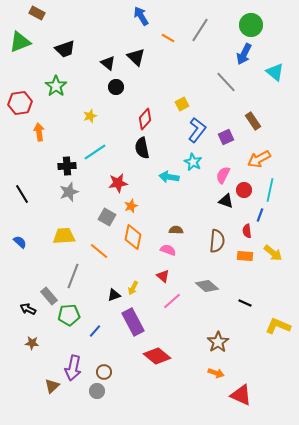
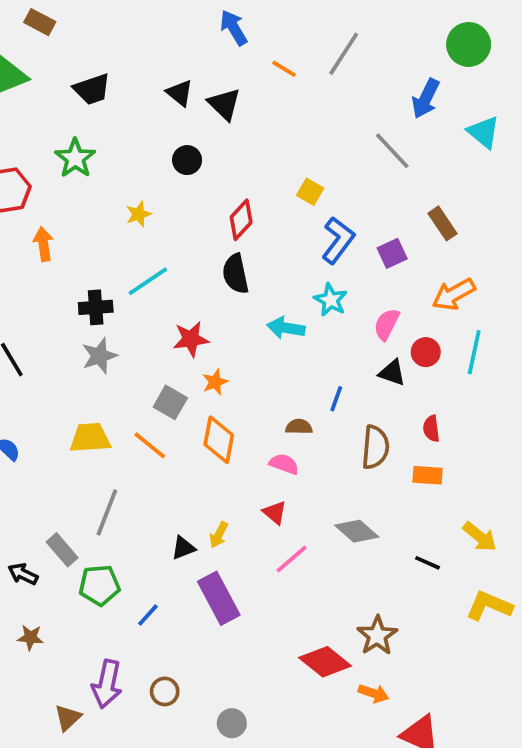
green circle: (251, 25) -> (469, 44), moved
black triangle: (108, 63) -> (180, 93), moved
yellow square: (182, 104) -> (310, 192), turned -32
blue line: (260, 215) -> (336, 399), moved
orange line: (99, 251) -> (150, 445), moved
yellow arrow: (273, 253) -> (480, 537), moved
red diamond: (157, 356) -> (325, 662), moved
gray circle: (97, 391) -> (232, 723), moved

